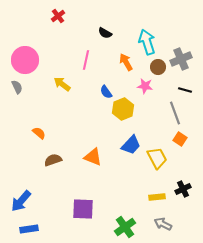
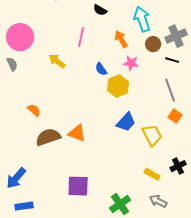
pink star: (145, 86) -> (131, 63), moved
black line: (185, 90) -> (172, 60), moved
orange triangle: (93, 157) -> (77, 133), moved
brown semicircle: (53, 160) -> (48, 137), size x1.4
yellow rectangle: (157, 197) -> (152, 174), turned 35

